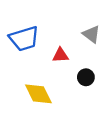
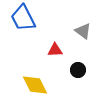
blue trapezoid: (24, 39) -> (23, 18), moved, turned 80

